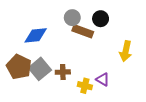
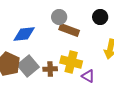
black circle: (101, 19) -> (100, 17), moved
yellow cross: (85, 86) -> (71, 62), moved, size x1.5

